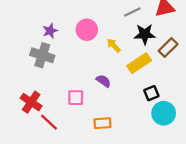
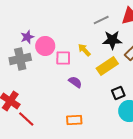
pink circle: (87, 30) -> (45, 46), moved
gray cross: (42, 55) -> (20, 59), turned -30
pink square: (76, 98) -> (63, 58), moved

